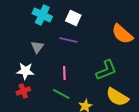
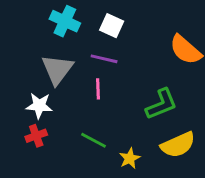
gray triangle: (37, 47) -> (57, 69), size x1.6
pink line: (64, 73) -> (98, 89), moved
yellow semicircle: (117, 97) -> (178, 145), turned -55

